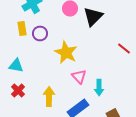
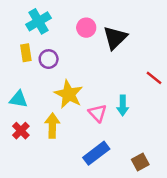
yellow star: (66, 52) -> (69, 94), moved
cyan arrow: (99, 88) -> (123, 105), moved
yellow arrow: (49, 96) -> (52, 126), moved

